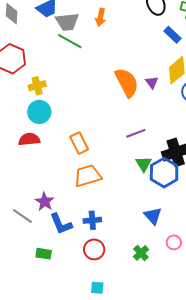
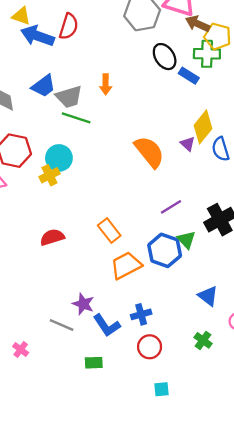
blue rectangle: (172, 35) -> (189, 76), moved
purple triangle: (152, 82) -> (188, 144), moved
cyan circle: (39, 112) -> (59, 158), moved
blue hexagon: (164, 173) -> (165, 250), moved

